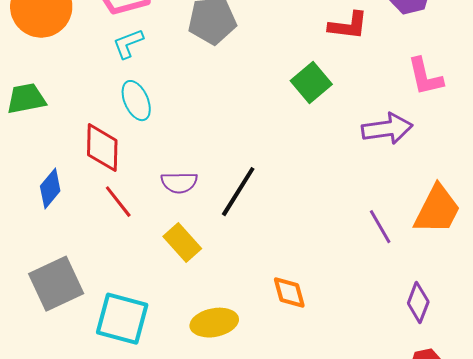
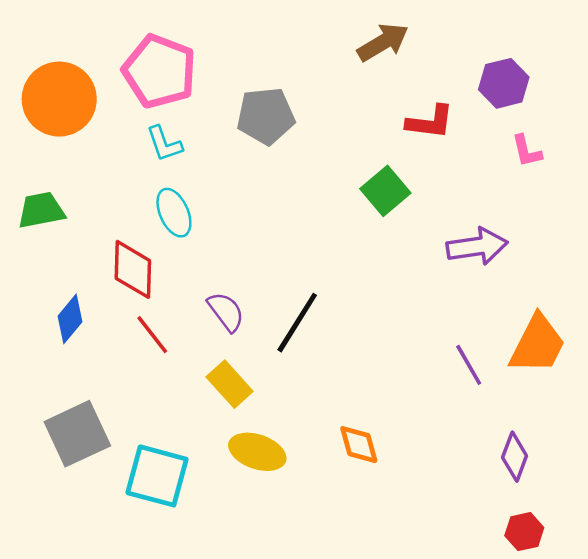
cyan L-shape: (128, 44) -> (164, 144), turned -88
pink L-shape: (425, 77) -> (527, 151), moved, size x0.7
purple semicircle: (179, 183) -> (226, 312), turned -126
yellow ellipse: (214, 323) -> (257, 452), moved, turned 30

